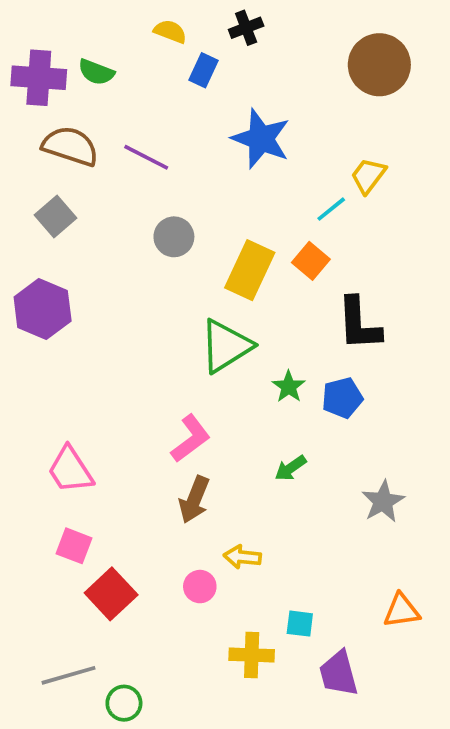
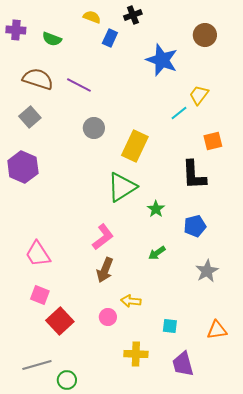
brown circle: (379, 65) -> (205, 35), size x0.7
purple cross: (39, 78) -> (16, 30), moved, size x0.7
blue star: (261, 139) -> (162, 60), moved
orange square: (311, 261) -> (213, 141), moved, turned 36
blue pentagon: (342, 398) -> (195, 226), moved
cyan square: (300, 624) -> (170, 326), moved

